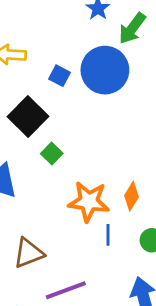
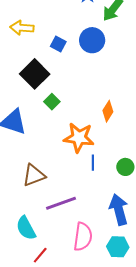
blue circle: (105, 70) -> (92, 40), size x0.7
orange diamond: (131, 196) -> (108, 111), moved

